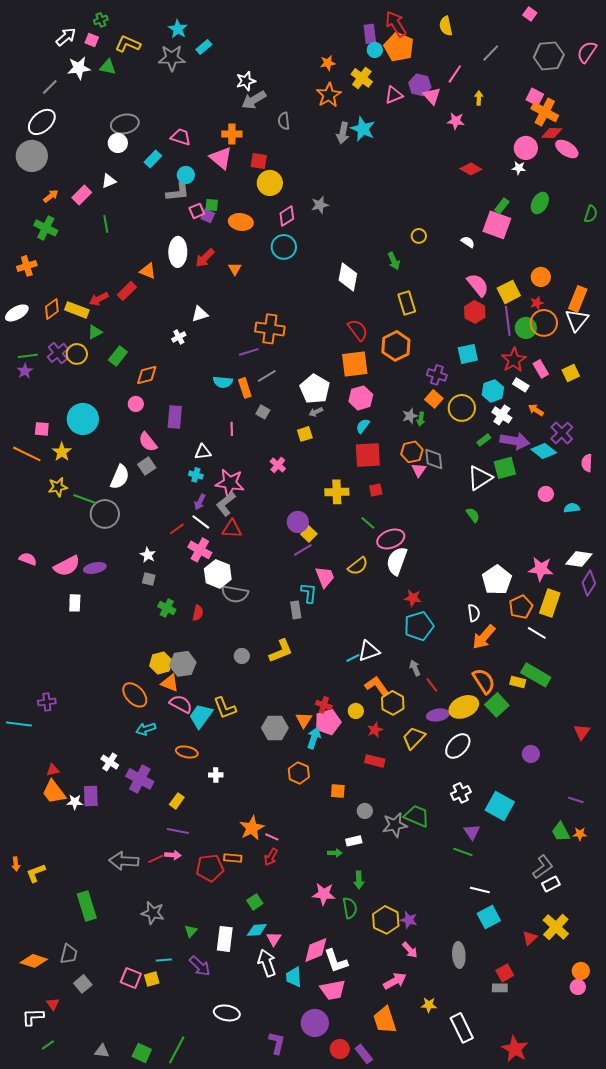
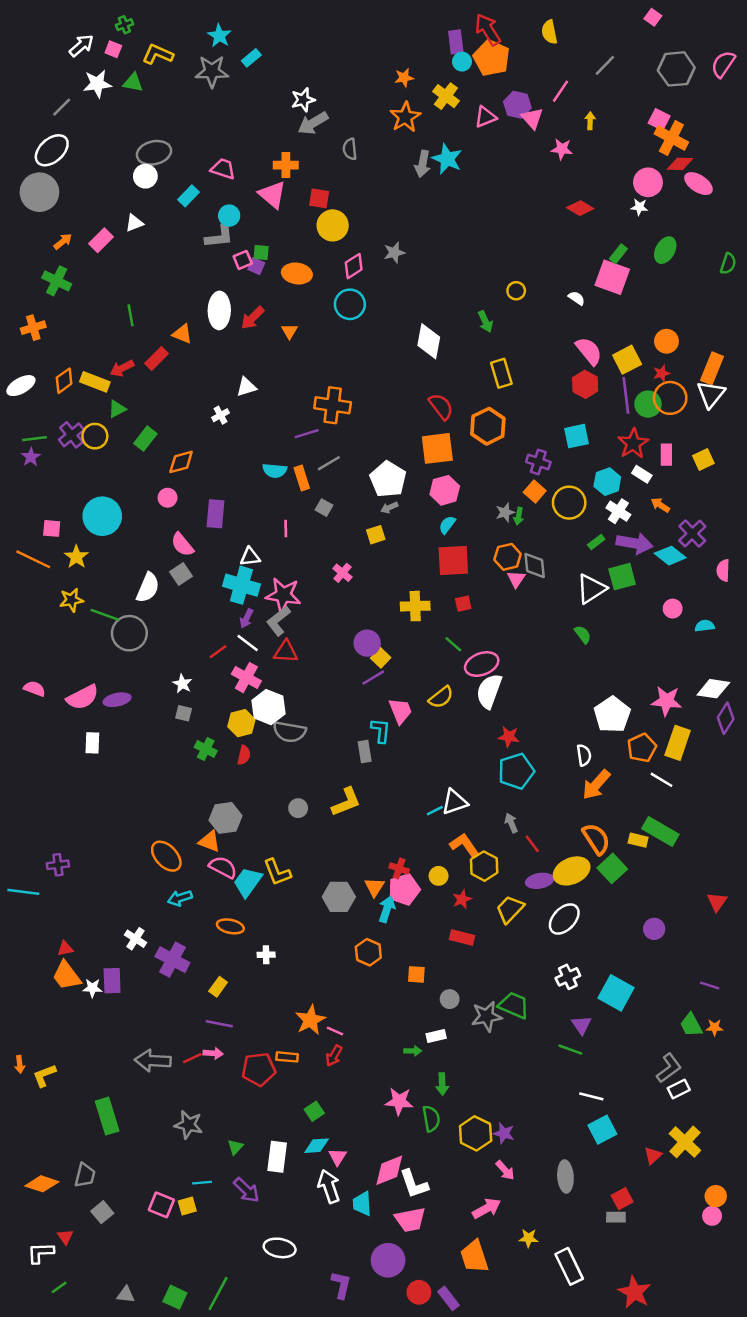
green line: (106, 224) -> (131, 315), moved
pink rectangle: (541, 369) -> (666, 455), turned 30
cyan cross: (196, 475) -> (241, 585), size x2.0
yellow hexagon: (161, 663) -> (241, 723), moved

